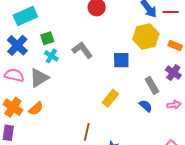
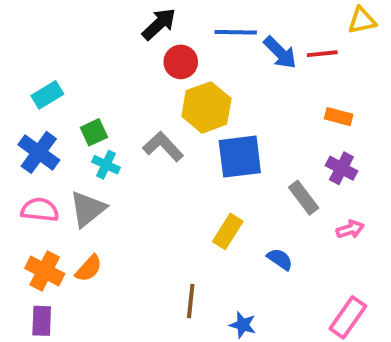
cyan rectangle: (25, 16) -> (47, 95), size x0.7
yellow hexagon: (146, 36) -> (206, 107), moved
blue square: (121, 60) -> (240, 157), size x1.4
blue semicircle: (146, 106) -> (280, 259), moved

